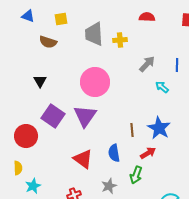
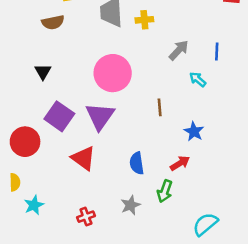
brown semicircle: (48, 42) -> (53, 22), turned -30
blue star: (159, 128) -> (194, 131), size x0.7
brown line: (132, 130) -> (160, 107), moved
red triangle: (83, 159) -> (83, 158), moved

